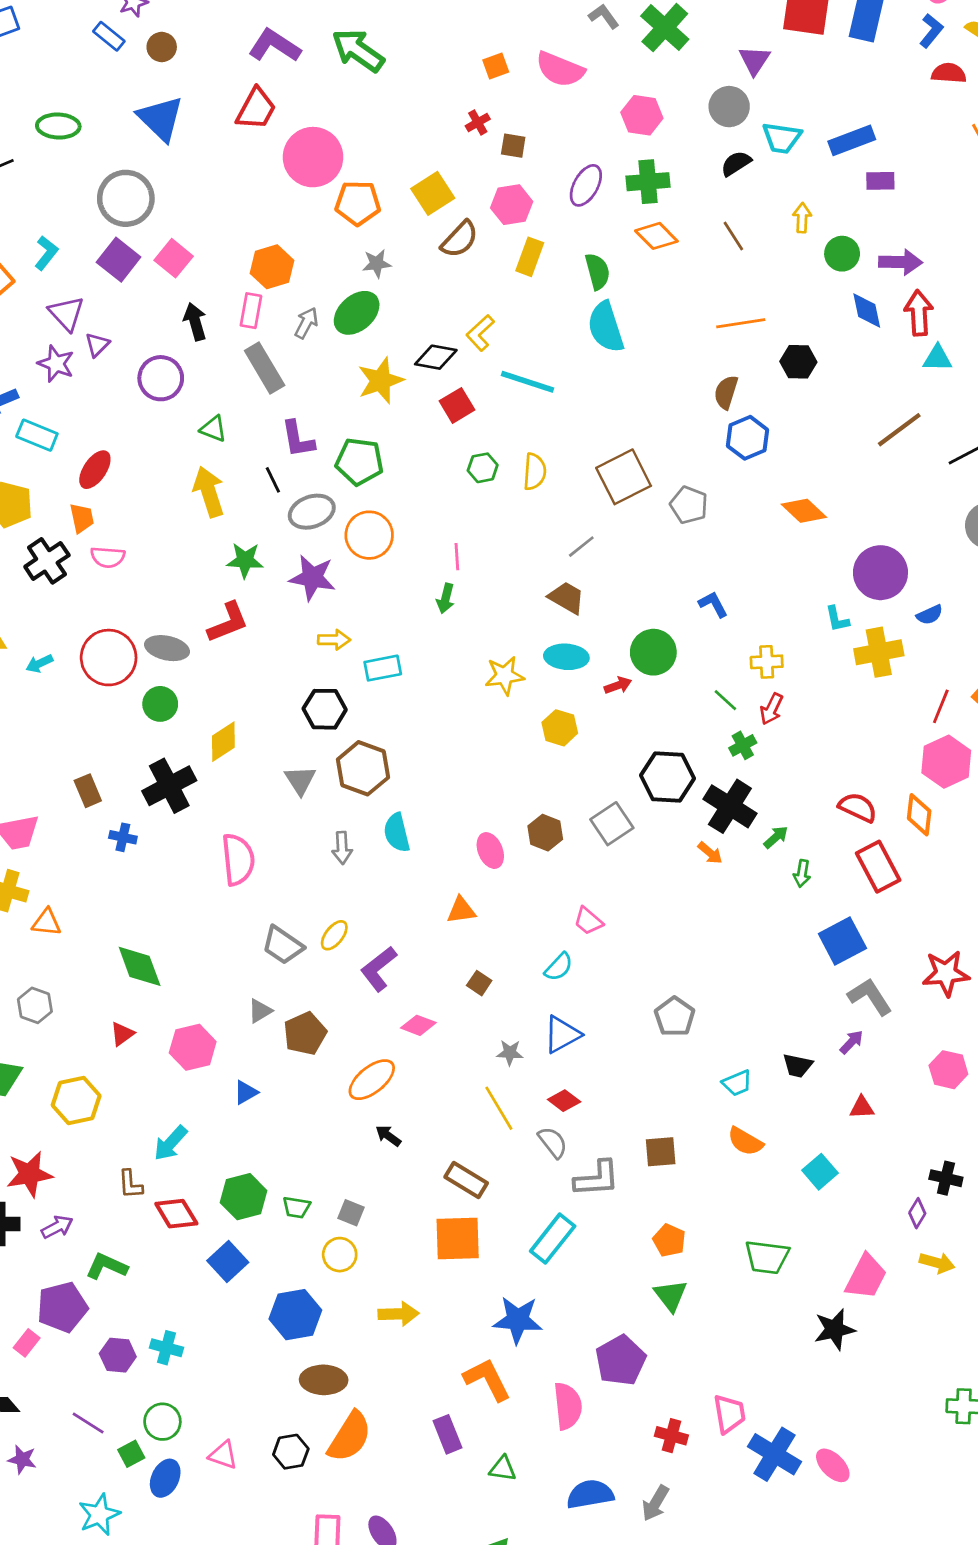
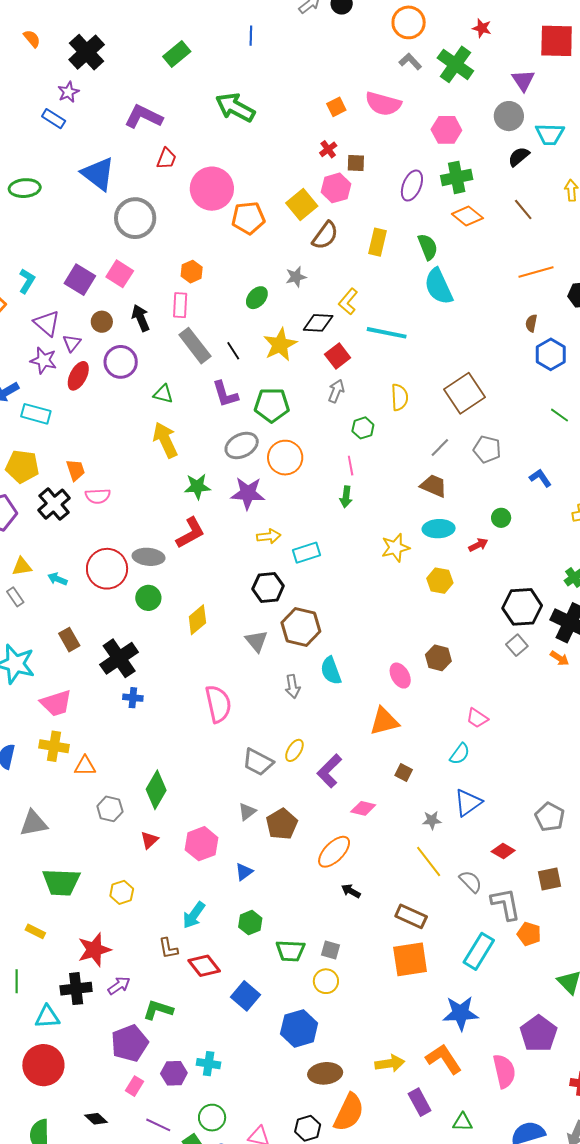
purple L-shape: (274, 46) -> (144, 117), moved
brown circle: (162, 47) -> (102, 322), moved
red trapezoid: (256, 109) -> (166, 159), size x0.7
gray circle: (126, 198) -> (135, 218), moved
pink hexagon: (512, 205) -> (336, 188), moved
gray star: (377, 263) -> (296, 277), moved
orange hexagon: (272, 267) -> (192, 272), size x0.7
green ellipse: (357, 313) -> (257, 298), size x0.7
gray arrow: (306, 323) -> (336, 391), moved
brown semicircle: (726, 392) -> (531, 323), size x0.7
green hexagon: (483, 468) -> (363, 428), moved
red ellipse: (95, 470) -> (78, 376), moved
black line: (273, 480) -> (233, 351), moved
gray pentagon: (689, 505) -> (487, 449), moved
green circle: (653, 652) -> (501, 518), size x0.6
cyan arrow: (39, 663) -> (57, 579), turned 54
green line: (725, 700) -> (560, 415), moved
black cross: (169, 786) -> (119, 658), moved
brown rectangle: (88, 791) -> (69, 640), moved
gray square: (612, 824) -> (517, 645), moved, size x0.7
orange triangle: (461, 910) -> (384, 721), size x1.4
green diamond: (140, 966) -> (156, 790), turned 57
gray hexagon: (35, 1005) -> (110, 809), moved
gray pentagon: (675, 1017) -> (550, 817), moved
yellow hexagon: (76, 1101) -> (122, 892), size x0.7
red diamond: (564, 1101) -> (503, 851), moved
gray L-shape: (597, 1179) -> (506, 904), turned -90
green hexagon: (244, 1197) -> (250, 923), moved, size x0.7
green trapezoid: (296, 1207) -> (291, 951), size x1.4
orange pentagon: (669, 1240) -> (529, 934), moved
yellow arrow: (399, 1314) -> (390, 1063), moved
pink rectangle: (27, 1343) -> (135, 1086), moved

